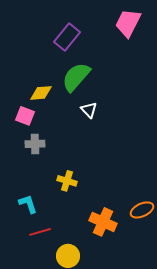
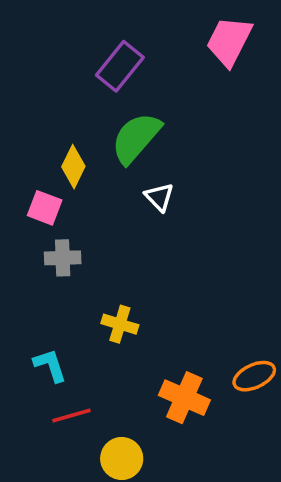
yellow diamond: (41, 93) -> (73, 167), turned -60

